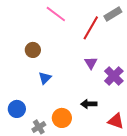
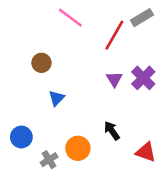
purple cross: (114, 76) -> (143, 78), moved
black arrow: (89, 104) -> (112, 131), turned 56

